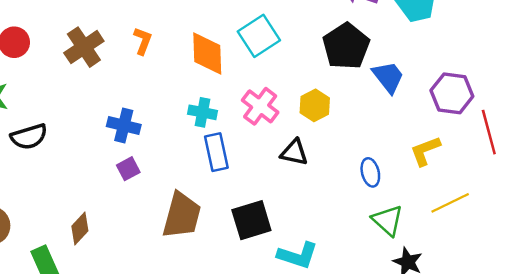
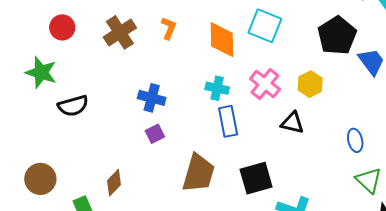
cyan square: (259, 36) -> (265, 26), turned -36

